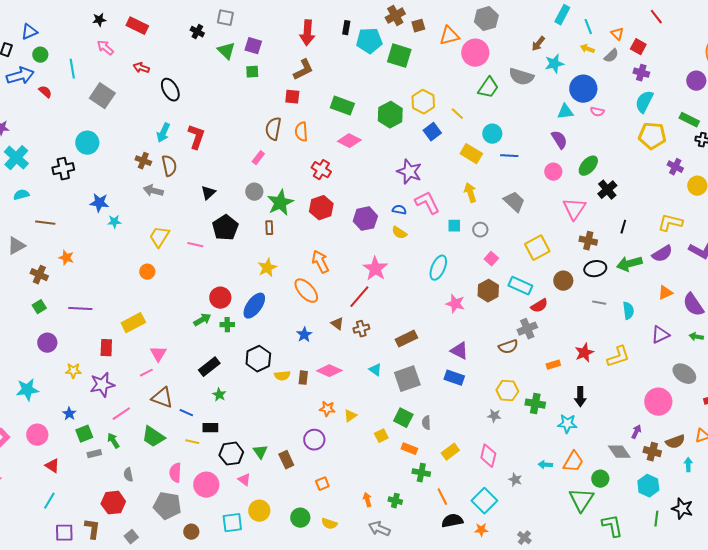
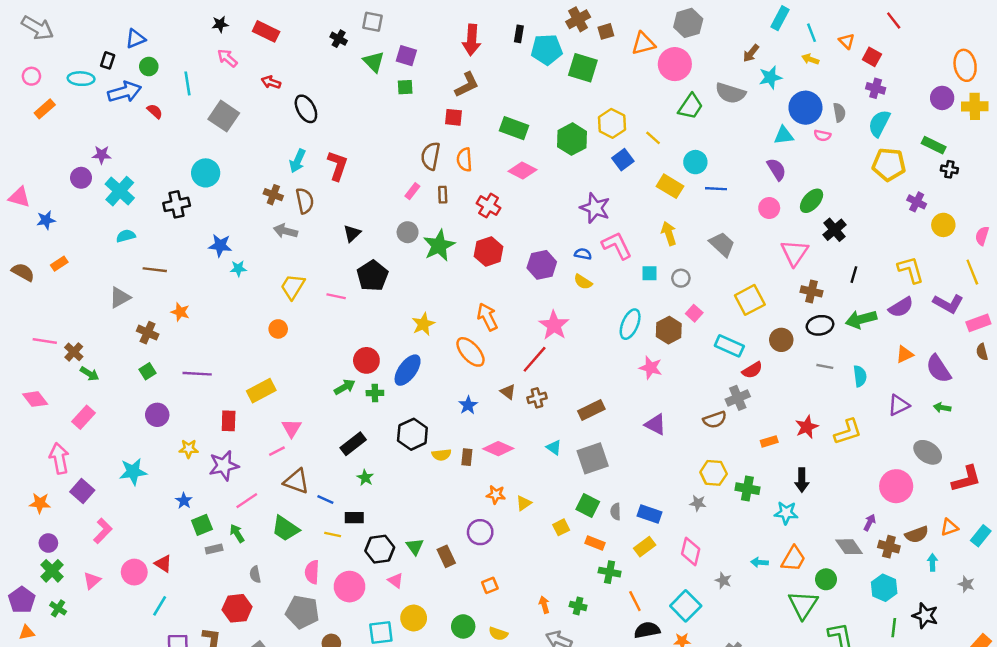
gray semicircle: (611, 56) -> (839, 112), moved, turned -56
yellow L-shape: (670, 223) -> (911, 270), turned 60
brown rectangle: (269, 228) -> (443, 195), moved
brown hexagon: (488, 291) -> (669, 330), moved
blue rectangle: (454, 378) -> (649, 514), moved
pink circle: (37, 435) -> (134, 572), moved

